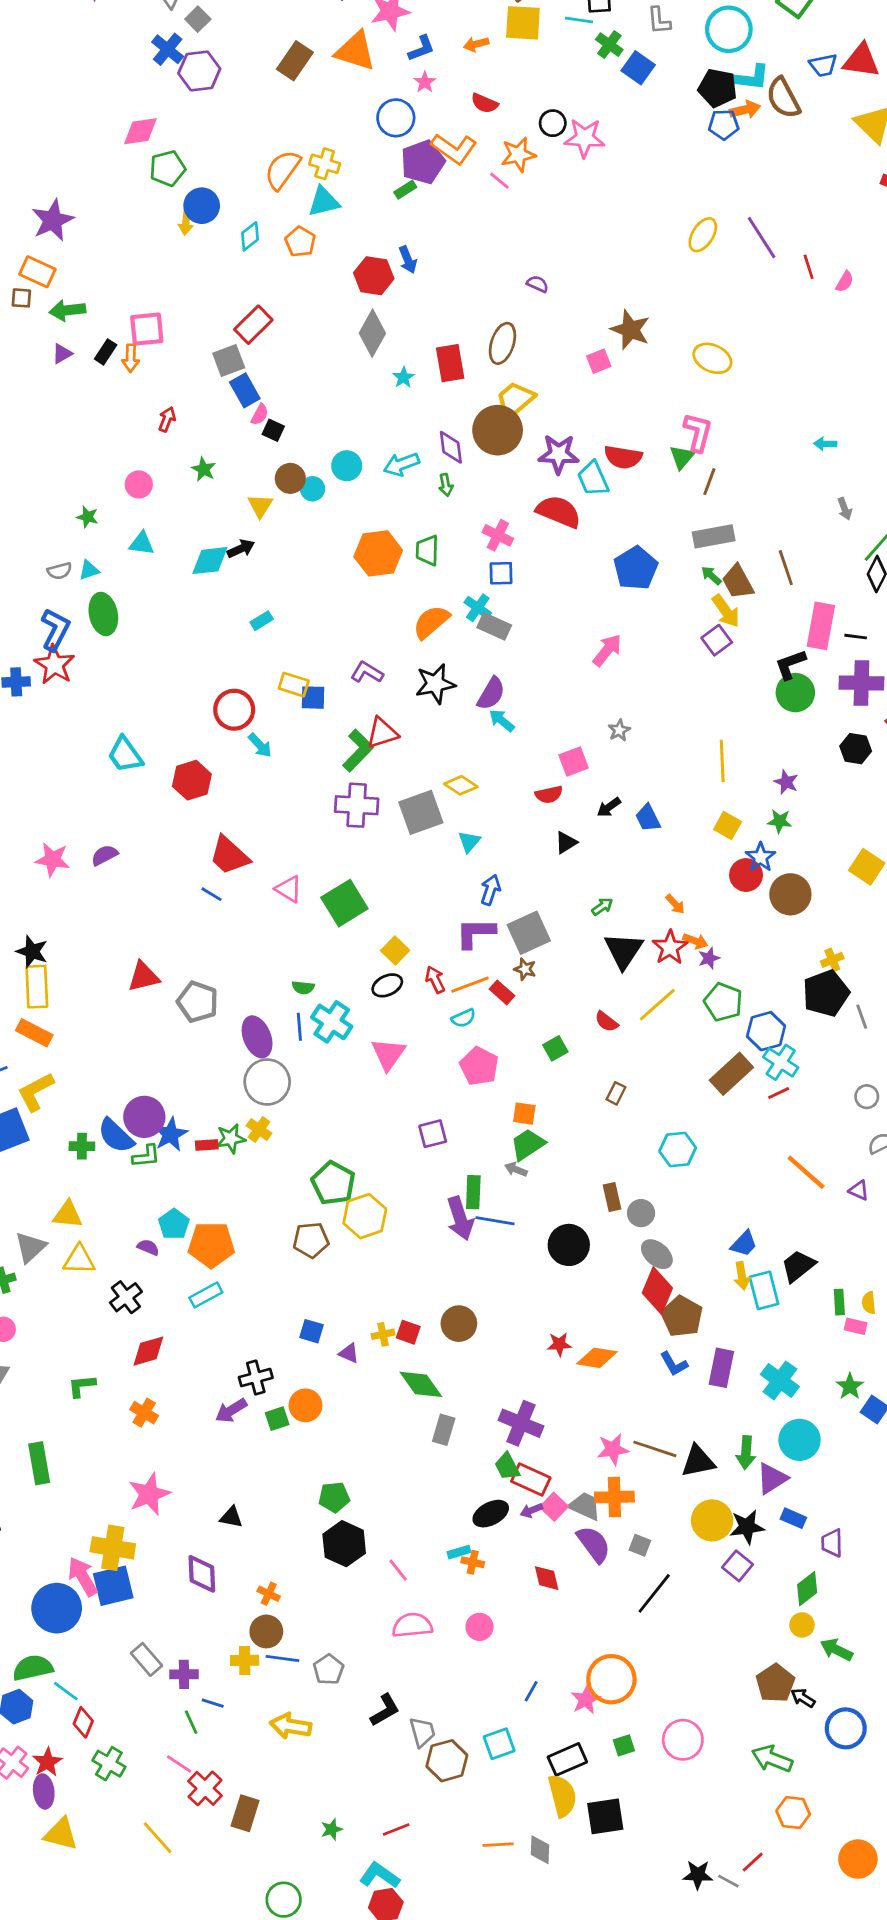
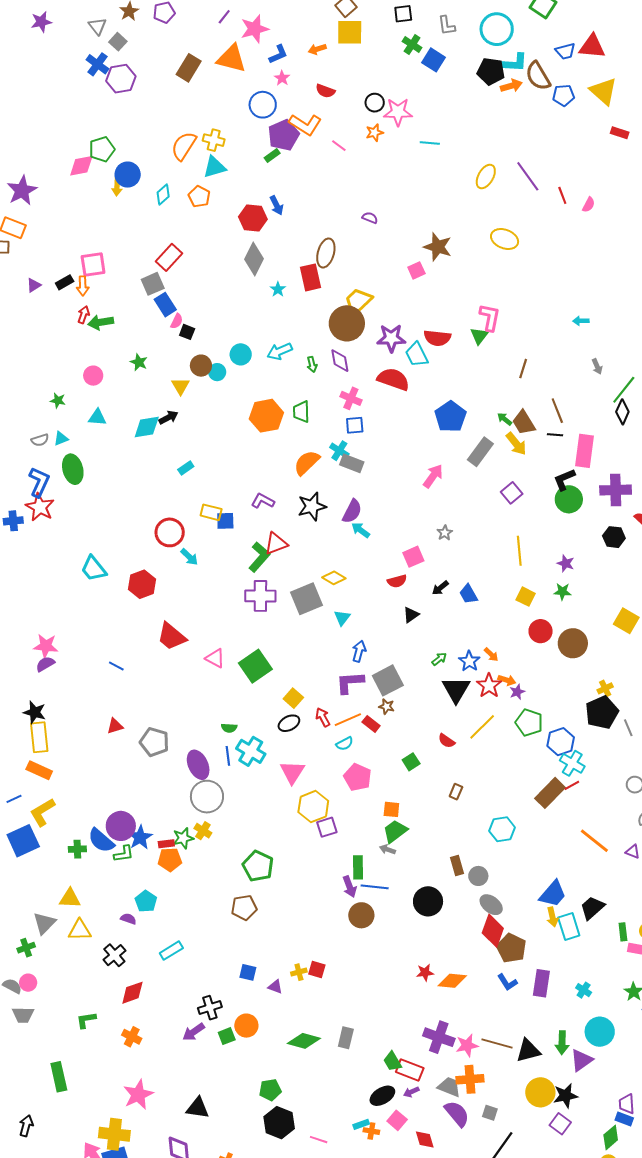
cyan line: (579, 20) -> (430, 143), moved
blue pentagon: (724, 124) -> (564, 95), moved
pink diamond: (140, 131) -> (81, 166), moved
orange star: (518, 155) -> (375, 133), moved, size x0.7
green arrow: (67, 310) -> (101, 322), moved
brown ellipse: (502, 343) -> (326, 253), moved
black rectangle: (106, 352) -> (65, 282), turned 30
yellow ellipse: (712, 358) -> (505, 239), moved
red arrow: (167, 419) -> (83, 315), moved
purple diamond: (451, 447) -> (340, 361), moved
brown line: (709, 482) -> (523, 369), moved
gray rectangle: (714, 536) -> (480, 452), moved, turned -40
black line: (856, 637) -> (555, 435), moved
purple square: (717, 640) -> (512, 493), moved
purple semicircle: (104, 855) -> (45, 664), moved
blue star: (760, 857) -> (469, 661), moved
blue line: (211, 894) -> (116, 666), moved
red triangle: (144, 977) -> (115, 726), size x0.7
brown rectangle: (731, 1074) -> (550, 793), moved
yellow hexagon: (365, 1216) -> (313, 807), moved
purple arrow: (460, 1218) -> (350, 887), size x0.7
blue trapezoid: (744, 1244) -> (553, 894), size x1.4
orange pentagon: (211, 1245) -> (170, 860), moved, size x0.7
brown circle: (459, 1324) -> (361, 915), moved
cyan cross: (780, 1380) -> (584, 990), size x0.6
green diamond: (421, 1384) -> (304, 1041), moved, turned -36
purple cross: (521, 1423) -> (439, 1037), moved
pink square: (554, 1507) -> (397, 1120), moved
black triangle: (231, 1517) -> (198, 1108), size x1.4
blue rectangle: (793, 1518) -> (624, 1119), moved
pink line: (398, 1570) -> (319, 1140), turned -30

